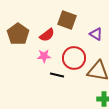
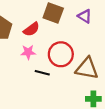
purple triangle: (96, 34) -> (85, 16), moved

